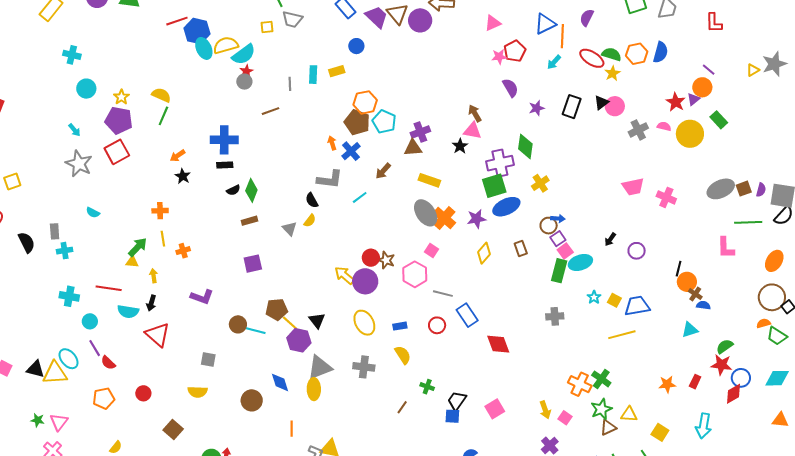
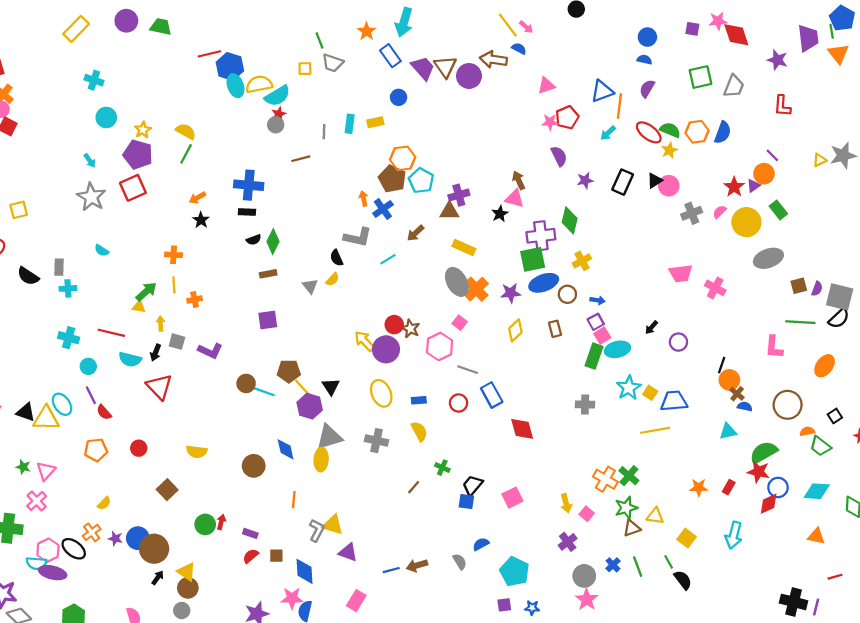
pink semicircle: (664, 126) -> (720, 212), turned -64
gray ellipse: (721, 189) -> (768, 258), moved
brown circle: (549, 226) -> (567, 294), moved
black semicircle: (27, 242) -> (28, 276), turned 145
cyan star: (594, 297) -> (629, 388), size x1.6
brown circle: (772, 297) -> (788, 405), moved
green semicircle: (725, 346) -> (764, 452), size x1.5
gray square: (208, 360) -> (177, 342), moved

